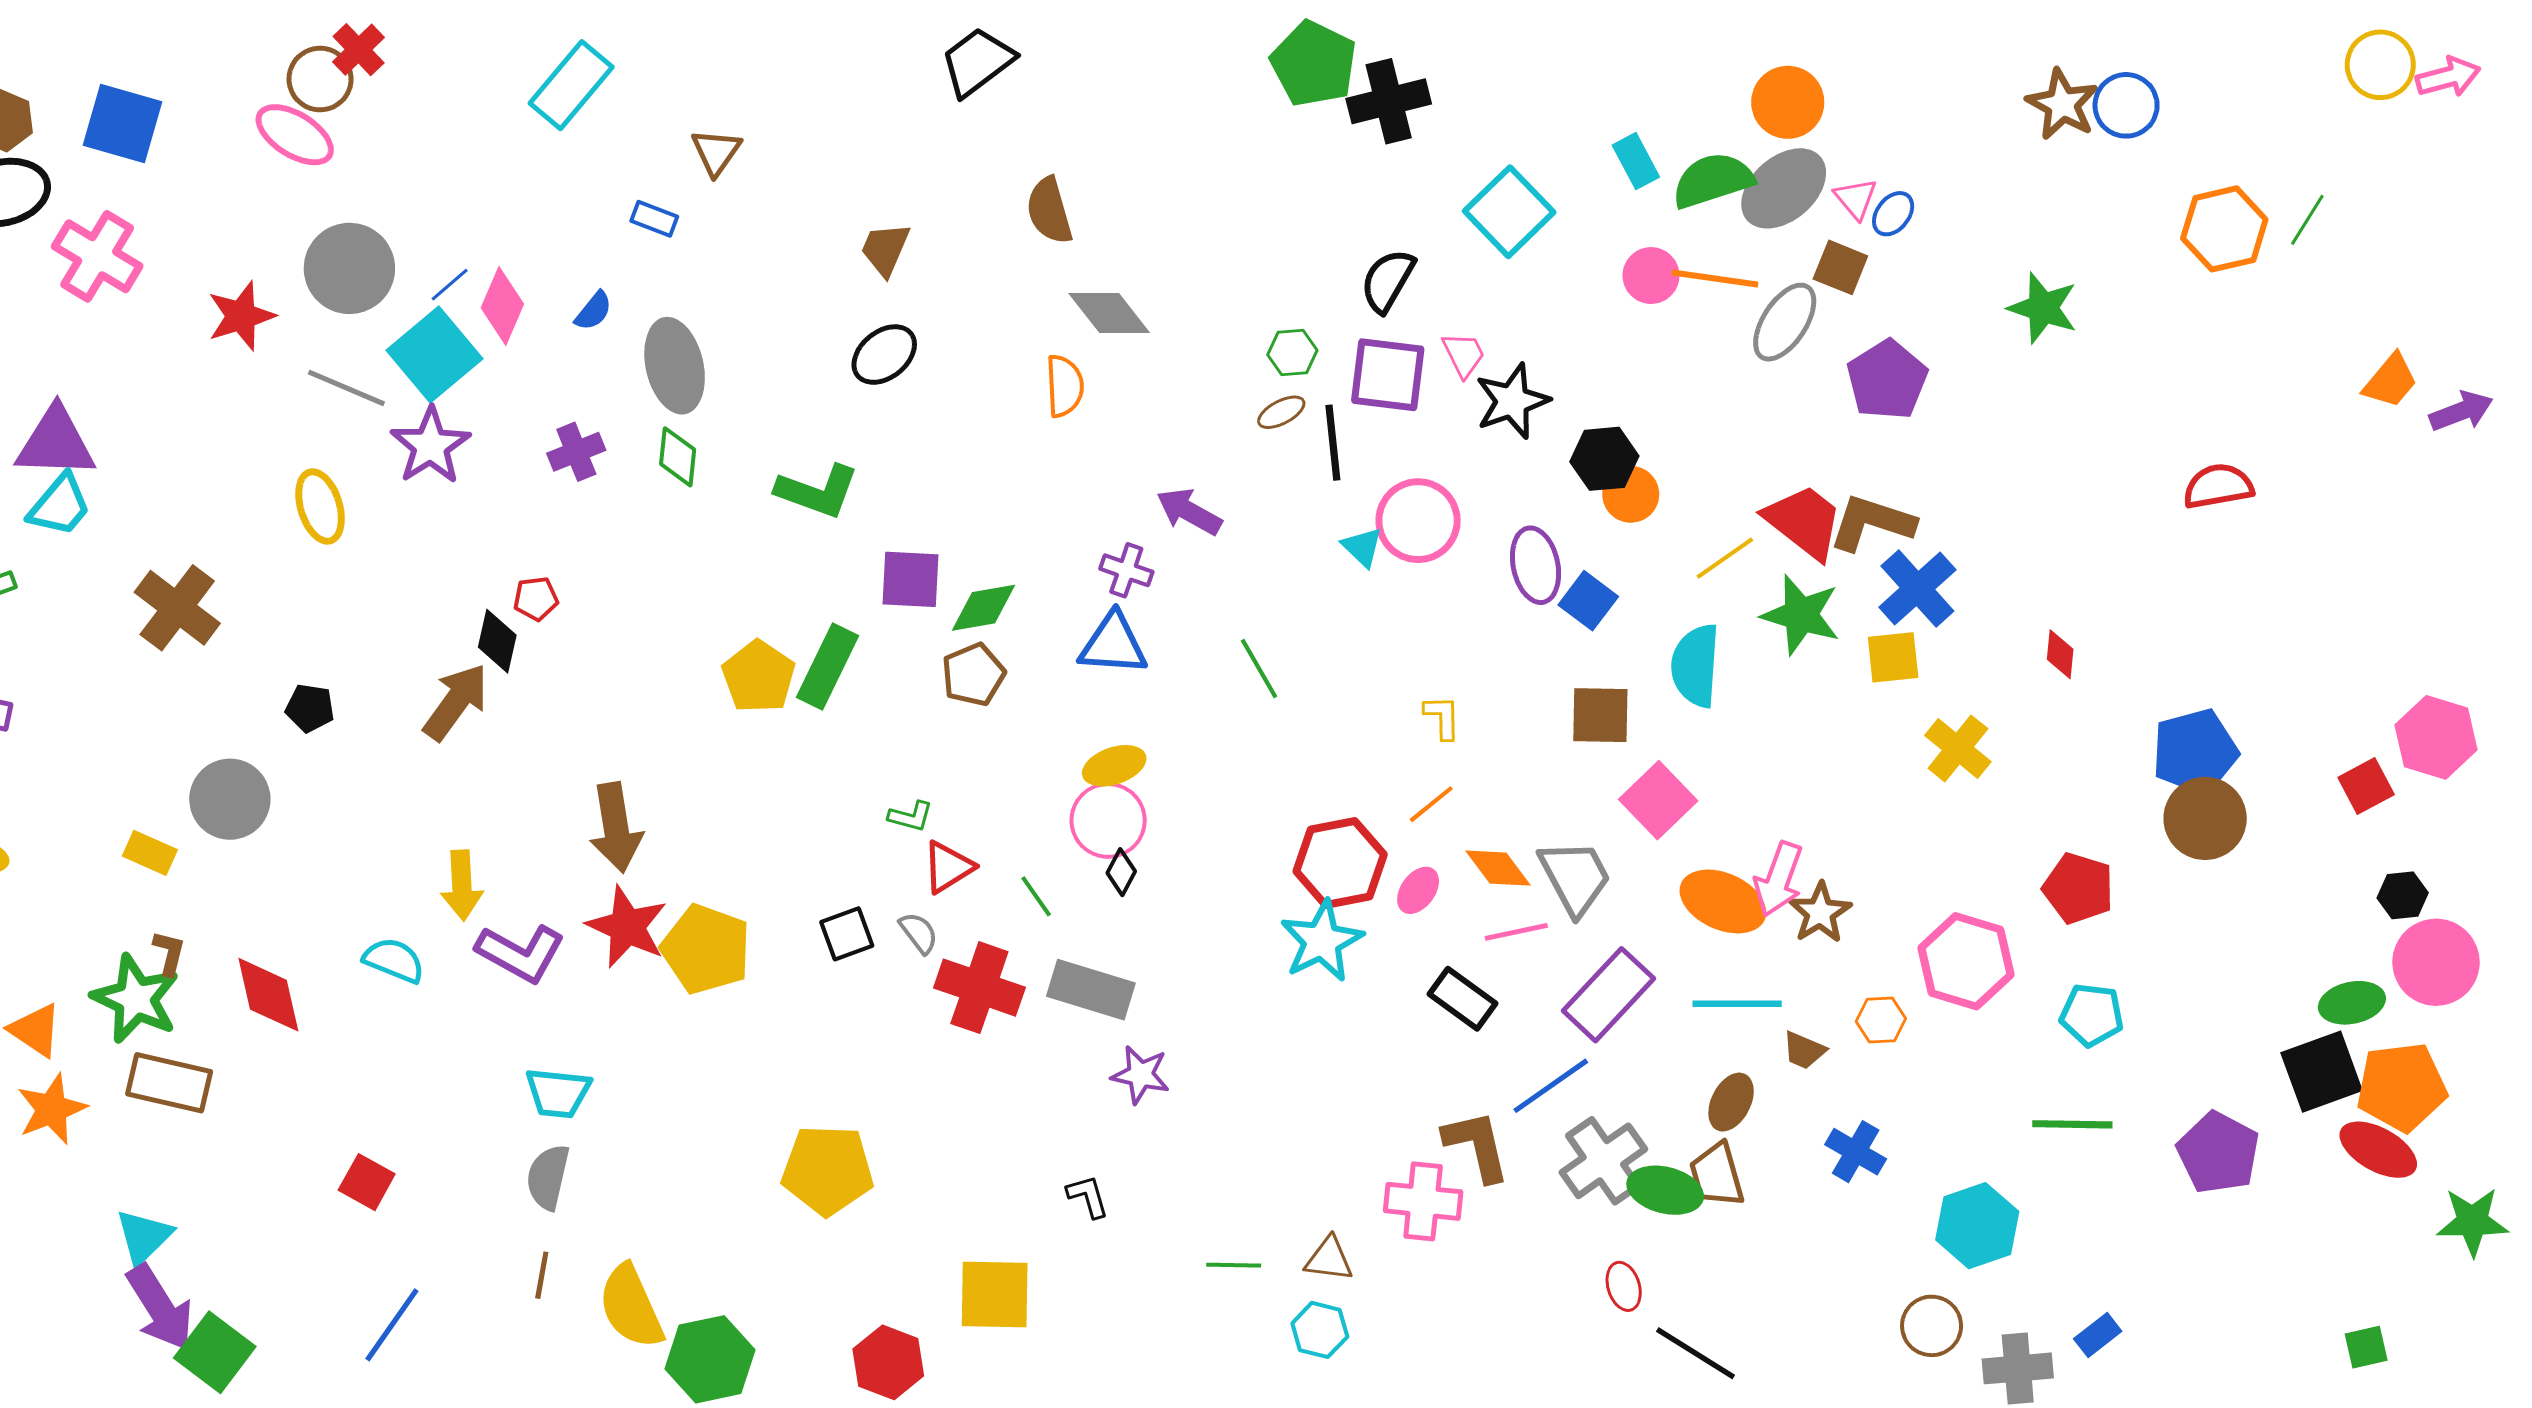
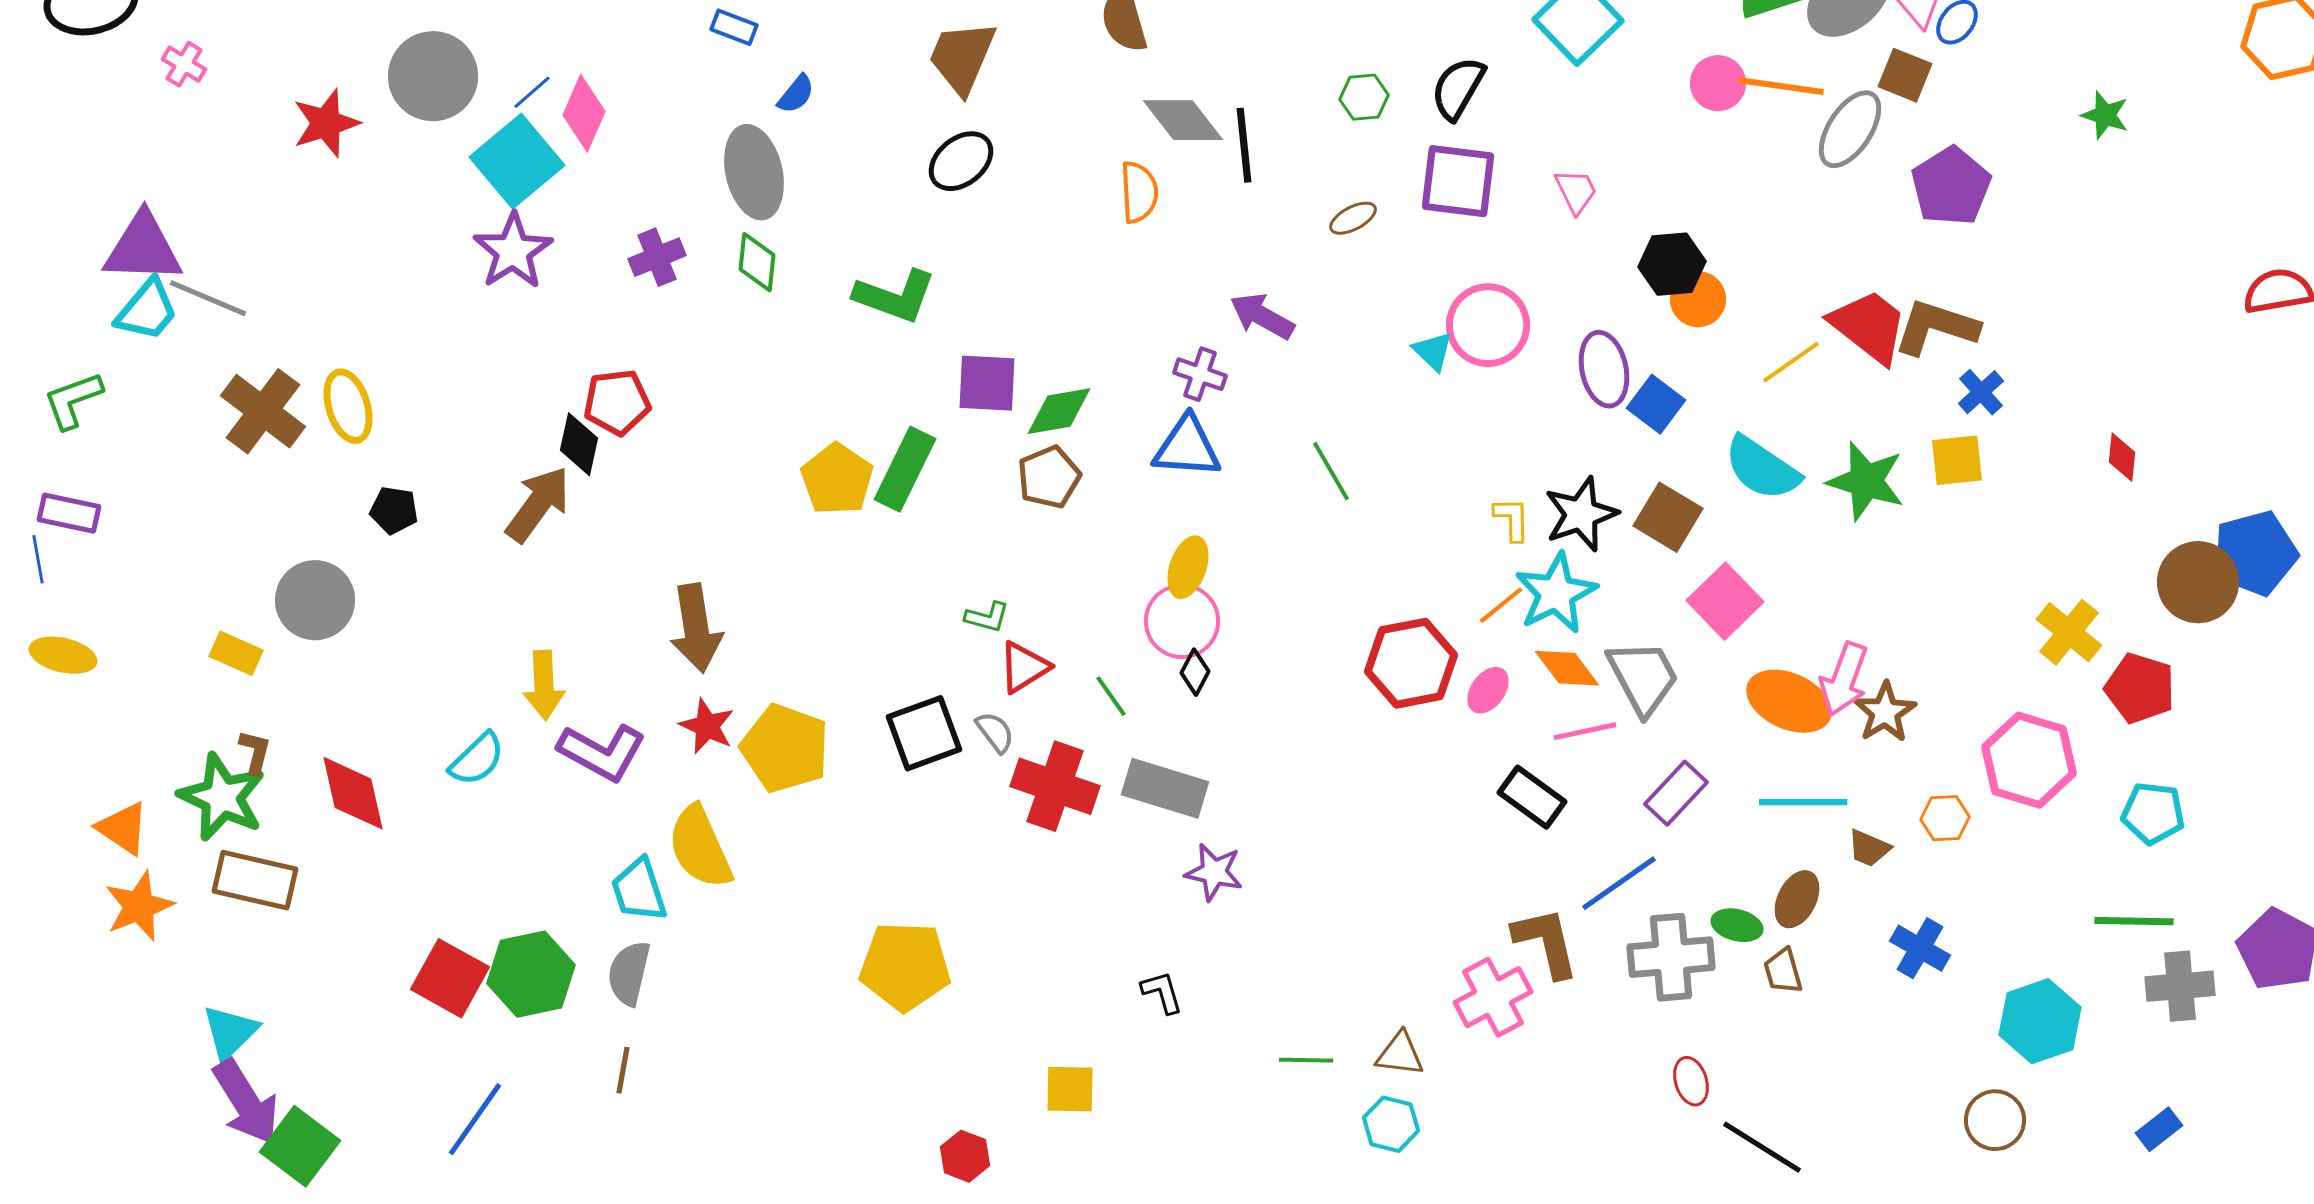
brown trapezoid: (885, 249) -> (962, 57), size x1.4
pink cross: (97, 256) -> (184, 64), size x0.5
green star: (2043, 308) -> (2105, 115), size x0.7
blue semicircle: (594, 311) -> (796, 94), moved
green hexagon: (1292, 352) -> (1364, 97), moved
pink trapezoid: (1464, 355) -> (1576, 191), moved
gray line: (346, 388) -> (208, 298), moved
black star: (1512, 401) -> (1581, 514), moved
black line: (1333, 443) -> (1244, 145), moved
yellow ellipse: (320, 506) -> (348, 406), moved
blue cross: (1917, 588) -> (1981, 392), size x0.6
red pentagon: (536, 599) -> (617, 402), size x1.5
green star: (1801, 615) -> (1866, 481), moved
cyan semicircle: (1696, 665) -> (1762, 468), turned -60
brown square: (1600, 715) -> (1668, 517), turned 30
yellow cross: (1958, 749) -> (2069, 632), moved
yellow ellipse: (1114, 766) -> (1188, 567), turned -52
brown circle: (2205, 818) -> (2198, 582), moved
red star: (627, 927) -> (707, 726), size x0.7
black square: (847, 934) -> (924, 733), size x1.4
cyan star: (1322, 941) -> (1556, 593), moved
cyan semicircle: (394, 960) -> (477, 759), turned 114
purple rectangle: (1608, 995) -> (1676, 793), size x0.7
cyan trapezoid: (558, 1093) -> (639, 890), turned 66
gray cross: (1603, 1161) -> (1671, 957), turned 30
brown trapezoid: (1717, 1175) -> (1783, 971), size x0.7
red square: (367, 1182) -> (450, 978), size x1.4
green ellipse: (1665, 1190) -> (1737, 925), moved, size x0.7
pink cross: (1423, 1201) -> (1493, 997), turned -34
yellow square: (995, 1294) -> (1070, 1089), size x0.7
yellow semicircle: (631, 1307) -> (700, 847), moved
green hexagon: (710, 1359) -> (531, 974), moved
red hexagon: (888, 1362) -> (965, 1156), size x0.7
gray cross: (2018, 1368) -> (2180, 986), moved

